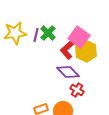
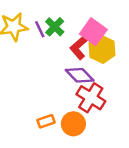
purple line: (36, 35) -> (40, 29), turned -40
red cross: (77, 90) -> (91, 98), size x1.6

